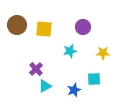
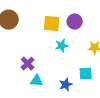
yellow square: (44, 29) -> (52, 24), moved
cyan triangle: (45, 86) -> (37, 81), turned 32

